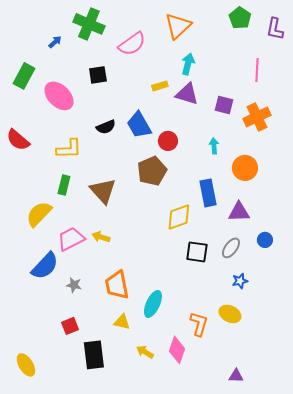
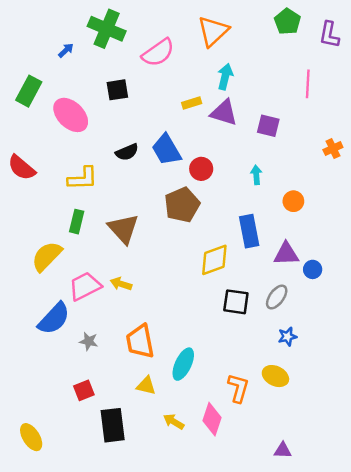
orange cross: (257, 117) -> (333, 149), moved, size x0.6
orange circle: (245, 168) -> (293, 201), size x0.7
blue circle: (265, 240) -> (313, 269), moved

